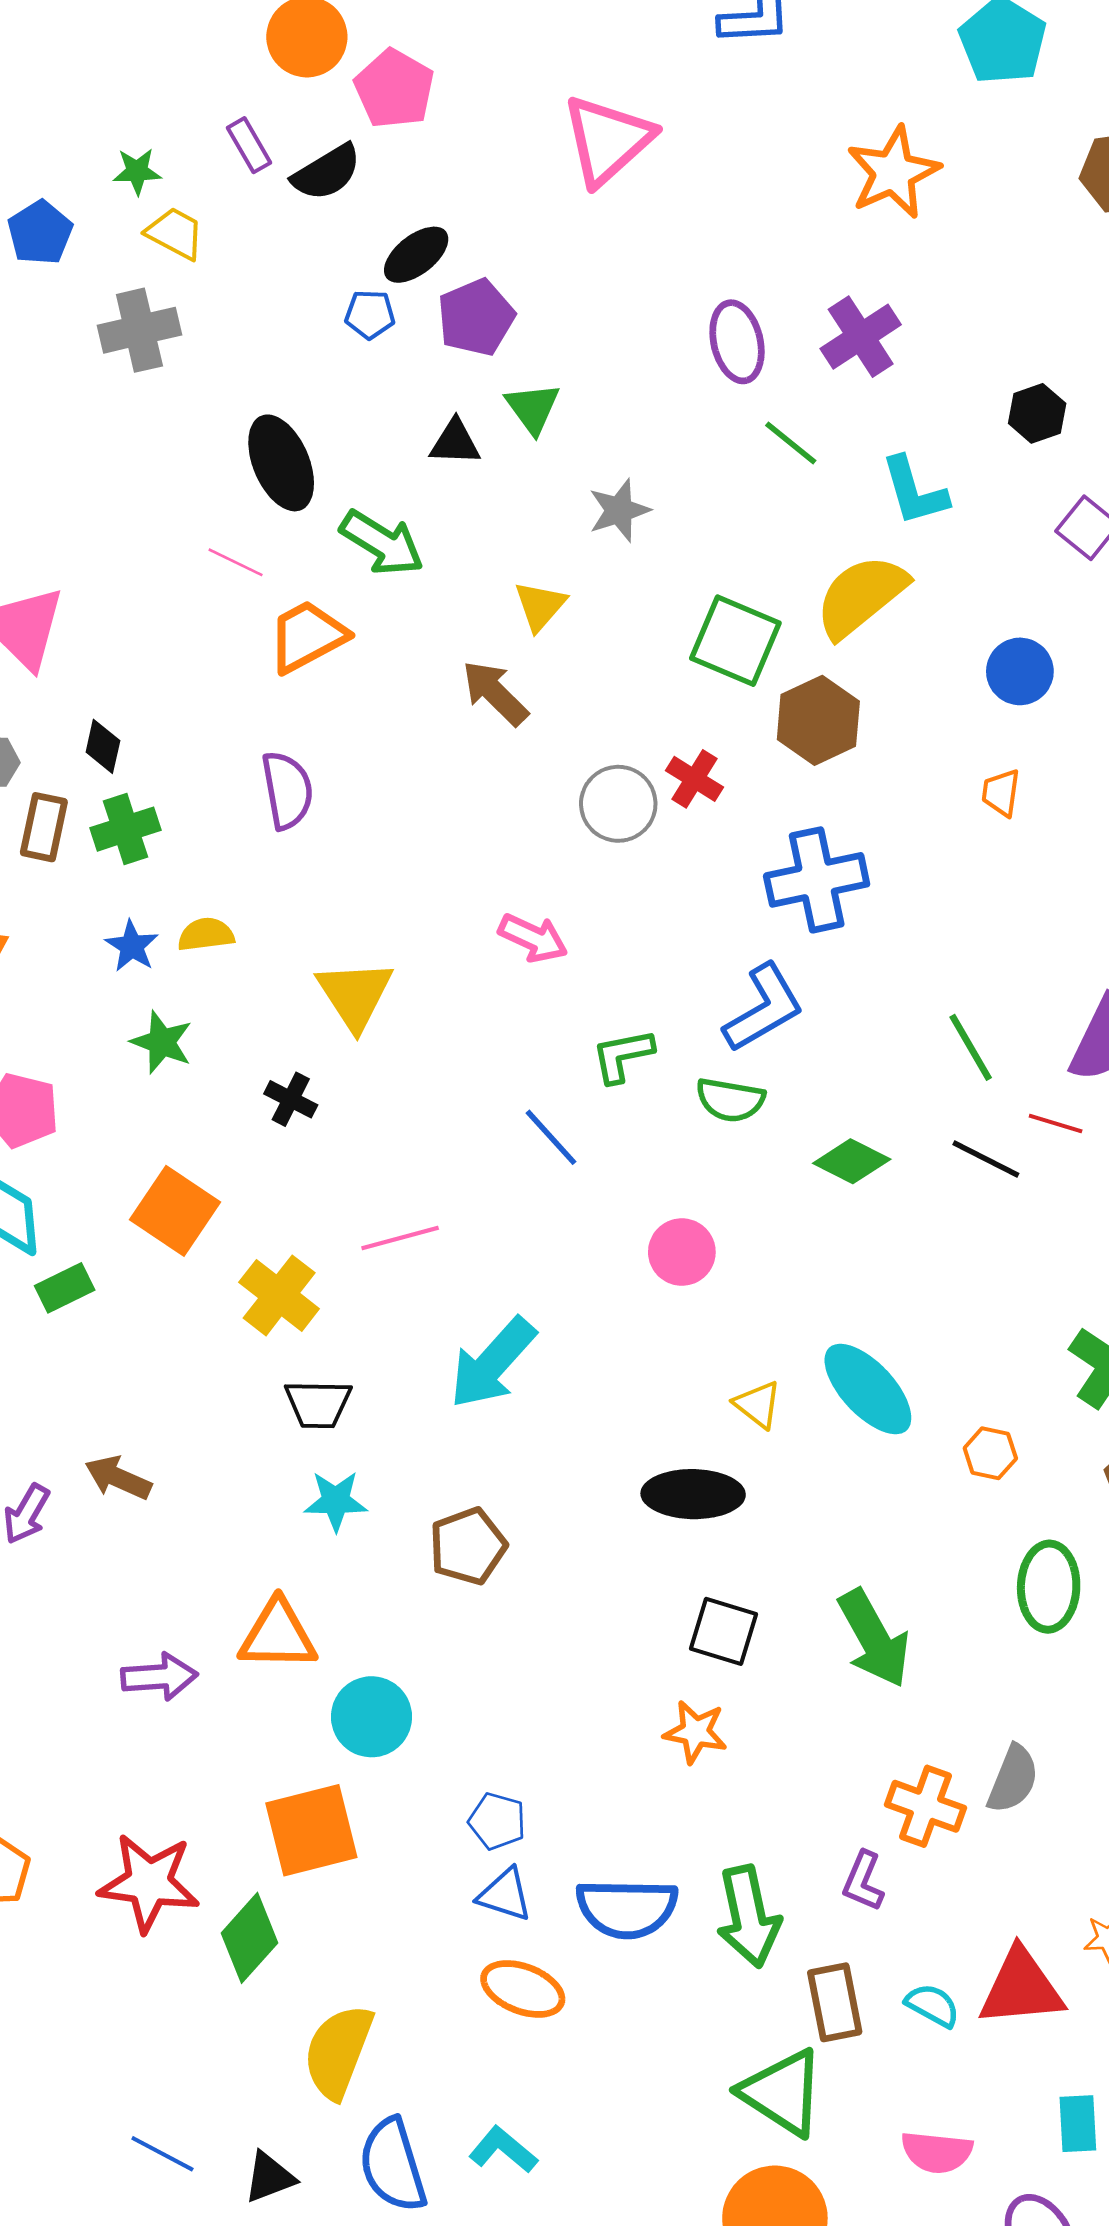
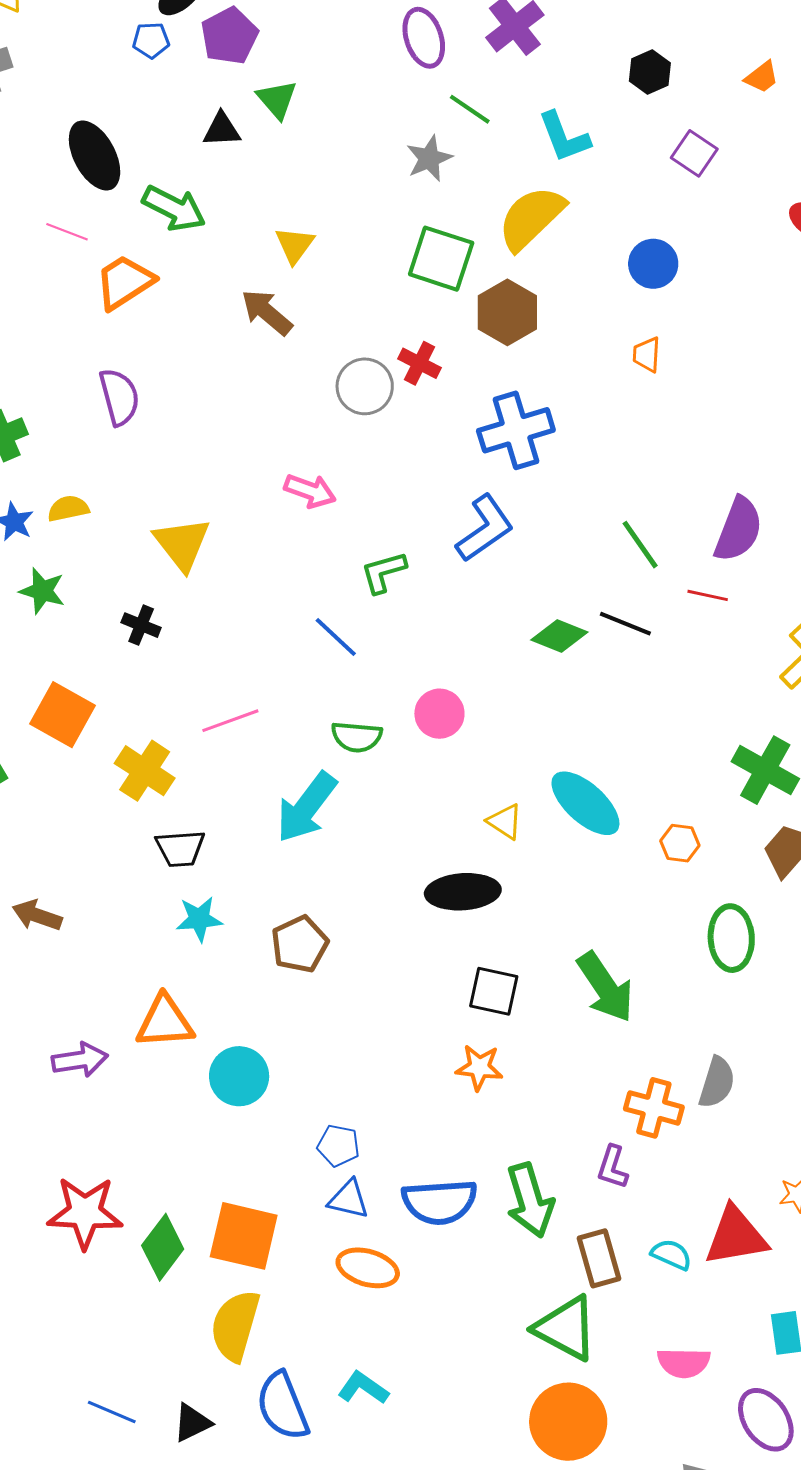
gray star: (619, 510) -> (429, 158), moved
green semicircle: (730, 1100) -> (357, 737), moved
black line: (986, 1159) -> (625, 624), moved
orange square: (311, 1830) -> (244, 1236), moved, turned 32

